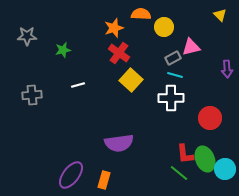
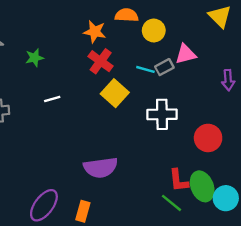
yellow triangle: (220, 15) -> (220, 16), size x1.5
orange star: (114, 28) -> (95, 32), turned 30
cyan line: (175, 75) -> (145, 69), moved

